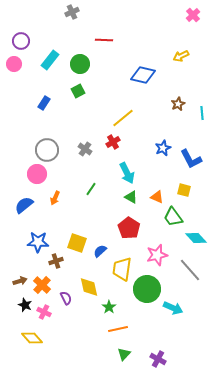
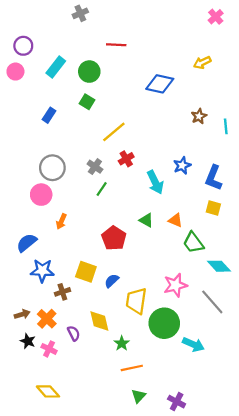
green square: (78, 91) -> (87, 102), turned -32
yellow line: (123, 118) -> (114, 132), moved
blue L-shape: (191, 159) -> (213, 178), turned 50
cyan arrow: (127, 173) -> (155, 182), moved
green line: (91, 189) -> (102, 189), moved
yellow square: (184, 190) -> (213, 208), moved
blue semicircle: (24, 205) -> (27, 243), moved
red pentagon: (129, 228) -> (114, 238), moved
yellow diamond: (32, 338) -> (48, 391), moved

